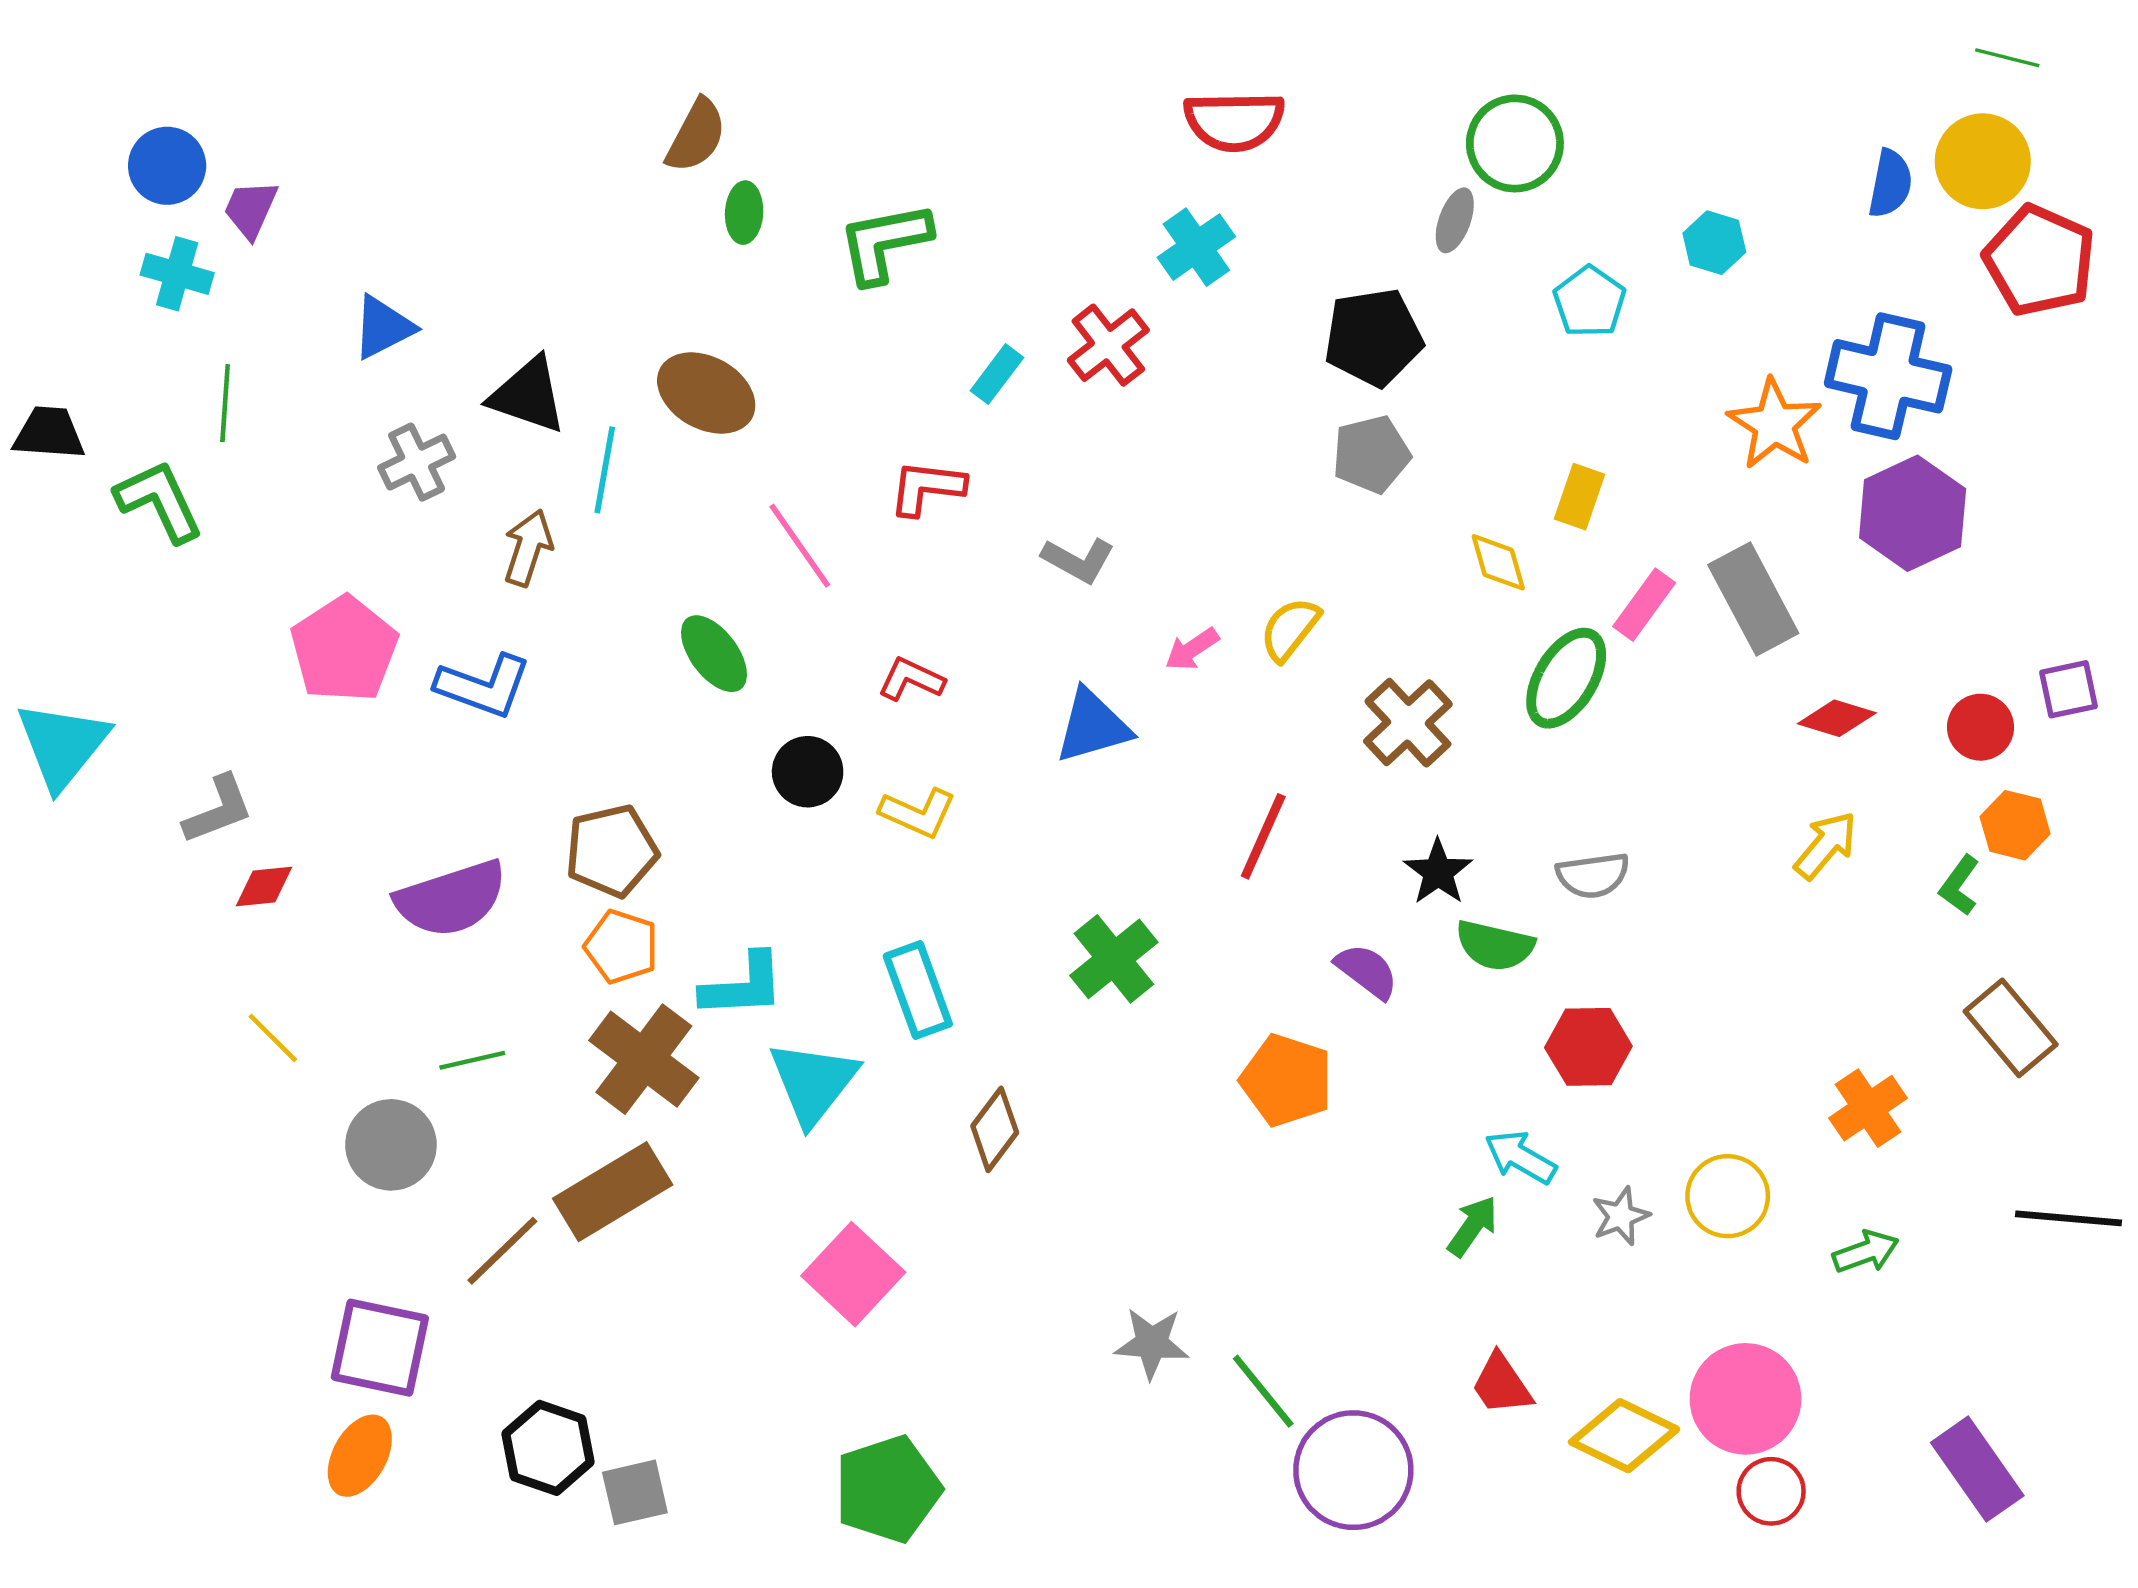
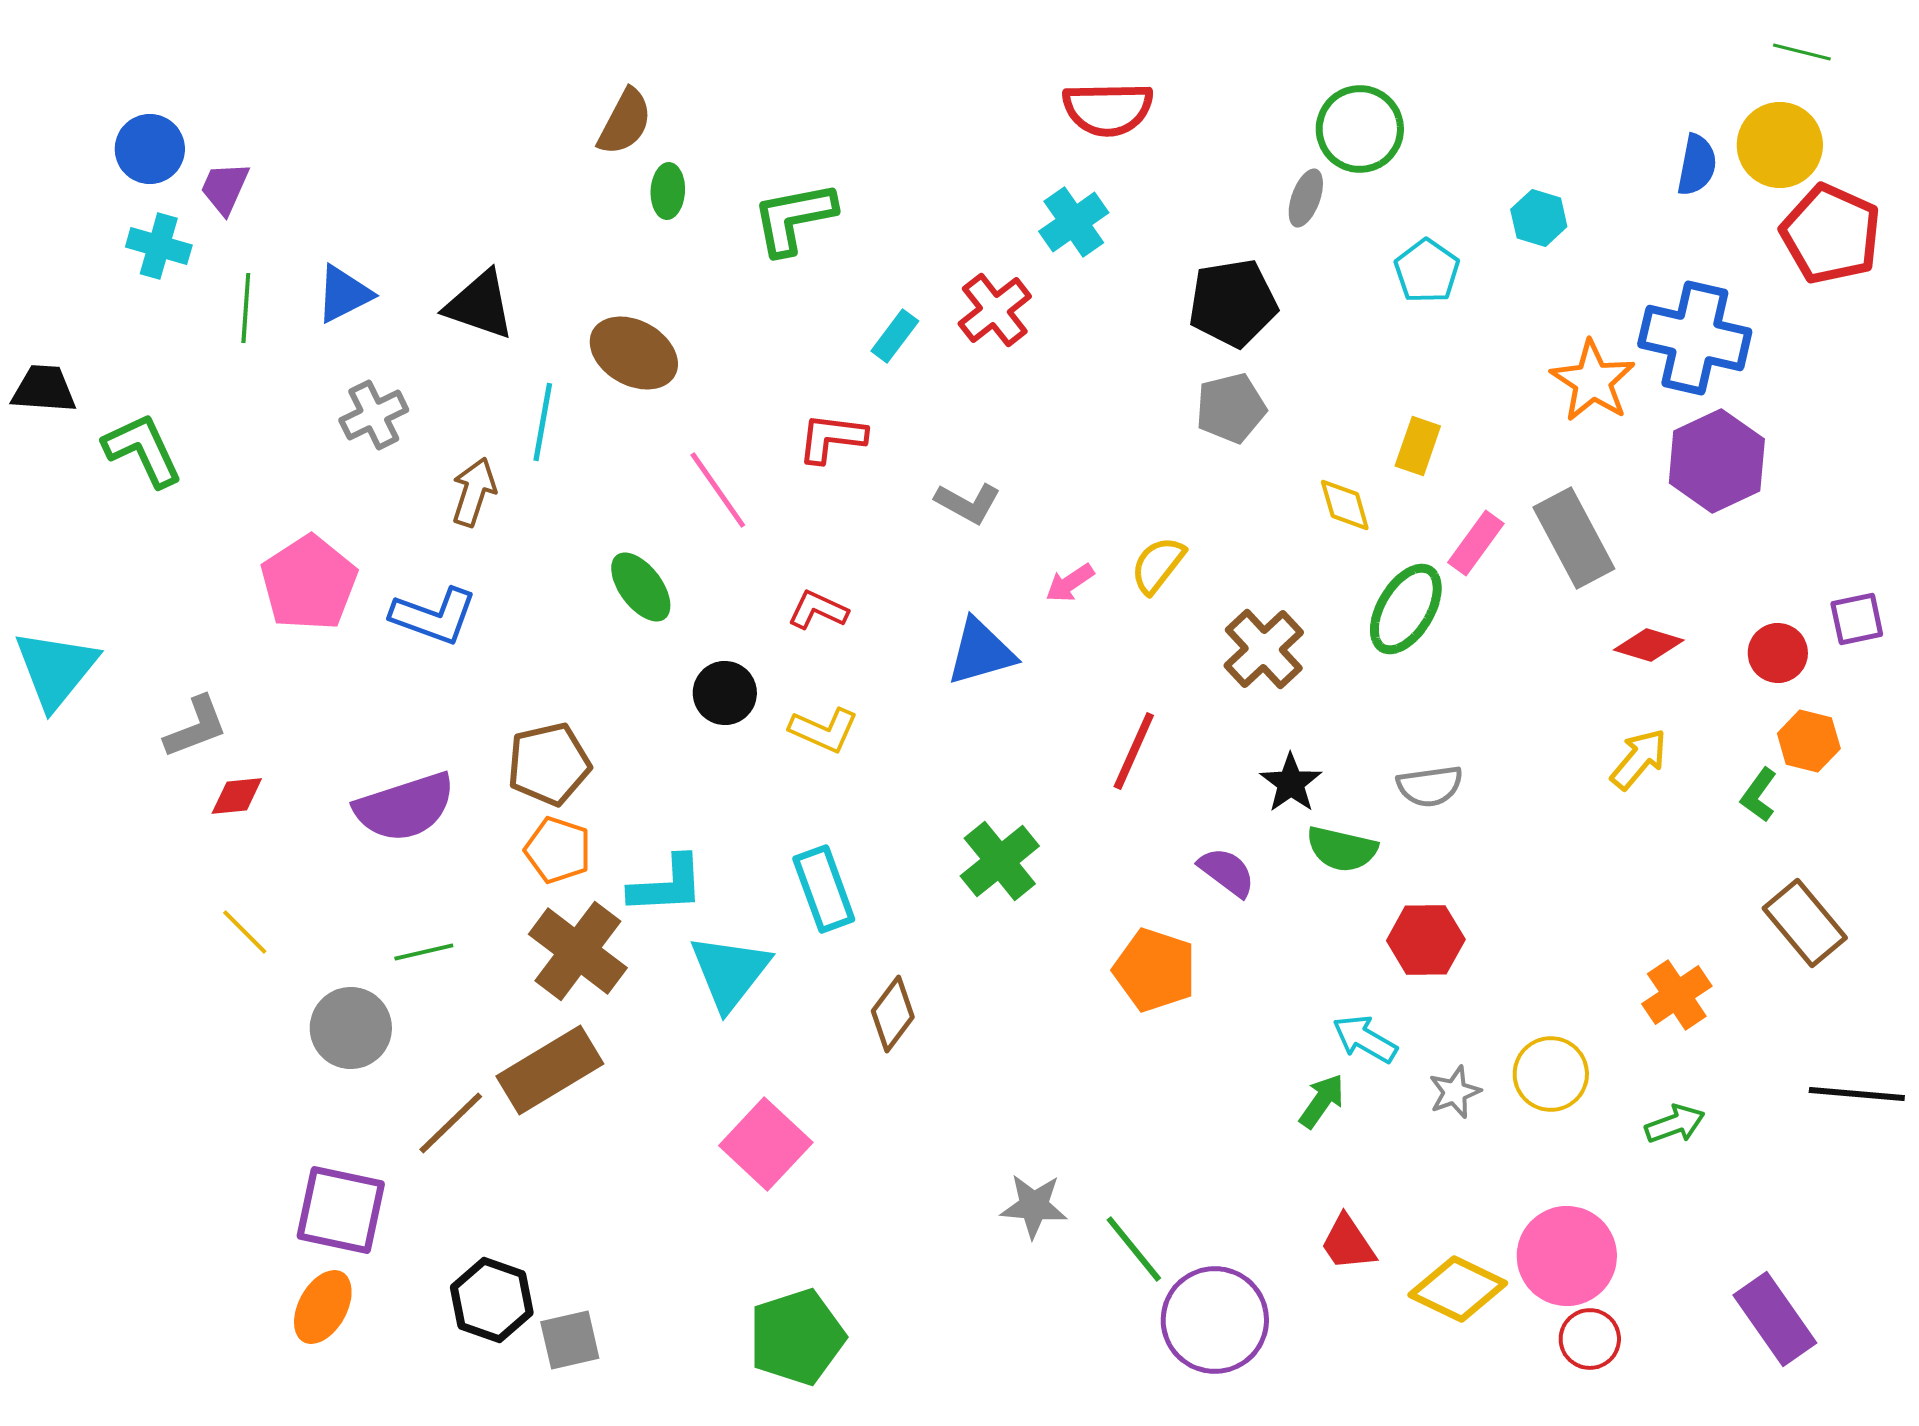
black triangle: (528, 395) -> (480, 305), moved
green line: (225, 403) -> (246, 308), moved

